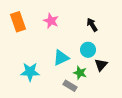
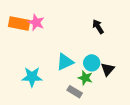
pink star: (51, 21) -> (36, 22), moved
orange rectangle: (18, 22) -> (19, 23), turned -60
cyan circle: (88, 50) -> (92, 63), moved

